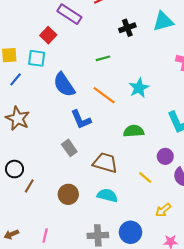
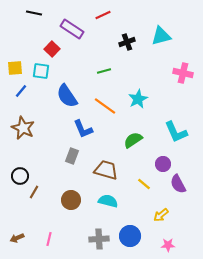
green semicircle: (134, 131) -> (133, 140), turned -30
gray rectangle: (69, 148) -> (72, 156), turned 56

